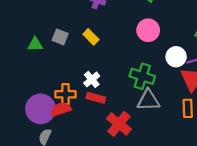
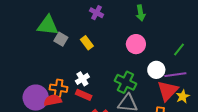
green triangle: (35, 44) -> (48, 25), moved, size x1.6

